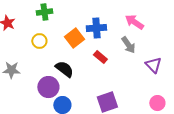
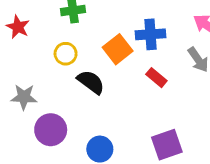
black semicircle: (64, 69) -> (91, 82), moved
purple circle: (48, 87) -> (51, 130), moved

